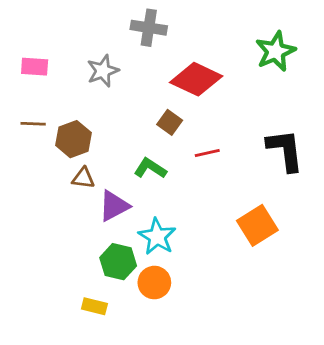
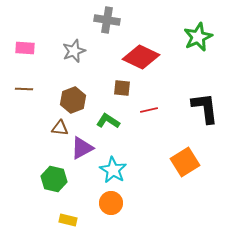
brown square: (170, 122) -> (122, 88), turned -30
brown hexagon: (74, 139) -> (73, 100), moved
green hexagon: (118, 262) -> (54, 179), moved

